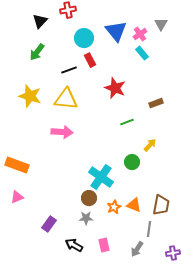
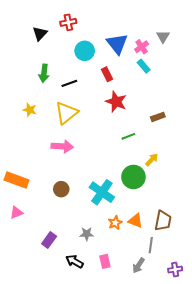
green arrow: (37, 52) -> (44, 73), moved, turned -30
red rectangle: (90, 60) -> (107, 74), moved
yellow star: (30, 96) -> (30, 110), size x0.6
yellow triangle: (66, 99) -> (66, 113), turned -45
green circle: (132, 162) -> (133, 177), size x1.5
brown circle: (89, 198) -> (61, 189), moved

